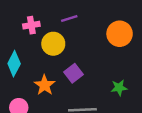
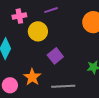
orange star: (45, 85) -> (32, 77), moved

